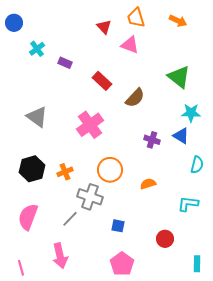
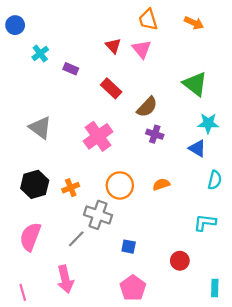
red triangle: (104, 27) -> (113, 46), moved
pink triangle: (130, 45) -> (142, 49), turned 30
purple cross: (152, 140) -> (155, 134), moved
orange semicircle: (148, 184) -> (161, 184), moved

